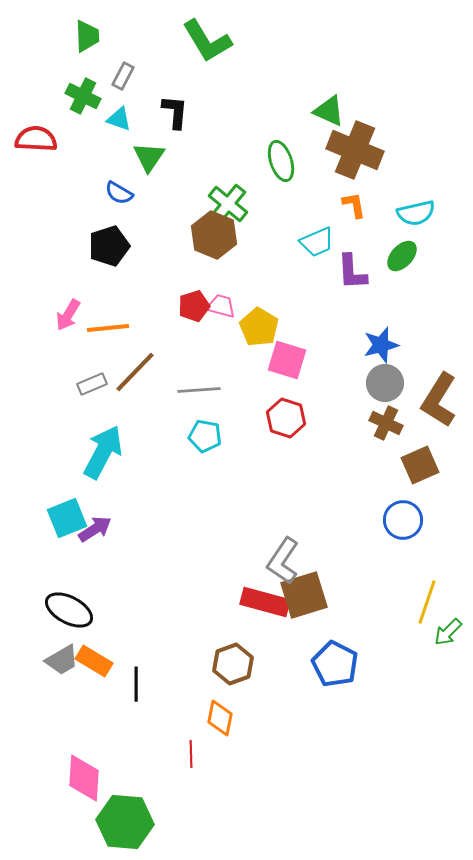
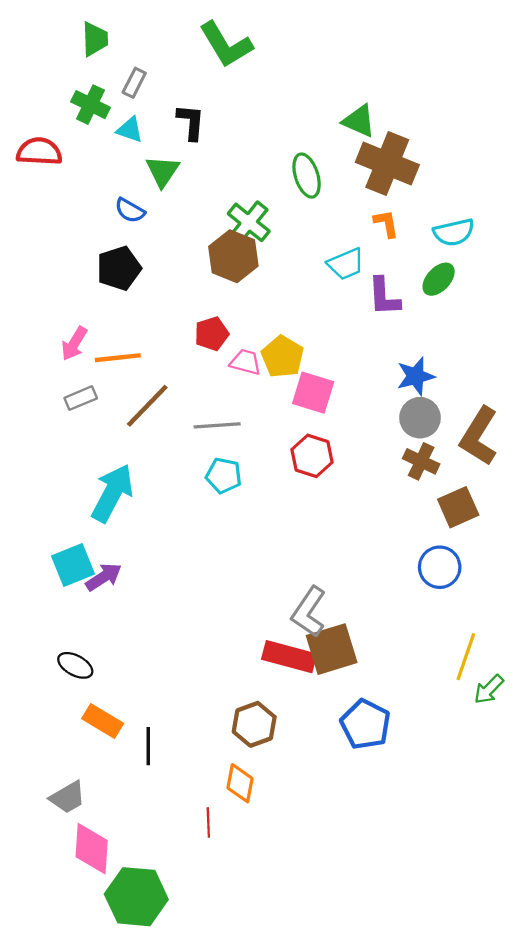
pink trapezoid: (221, 306) -> (245, 362), moved
gray rectangle: (92, 384) -> (81, 398), moved
black ellipse: (69, 610) -> (75, 665), size x0.7
gray trapezoid: (62, 660) -> (68, 797), moved

